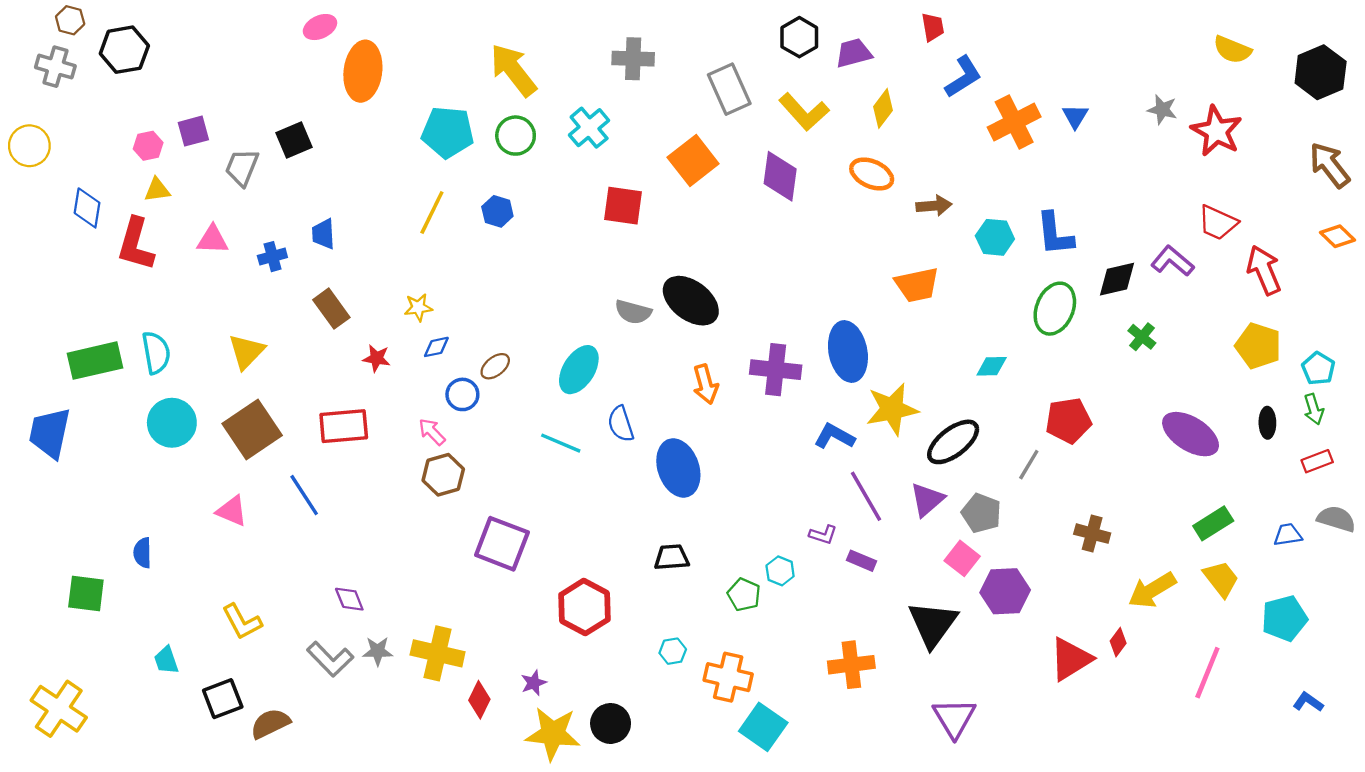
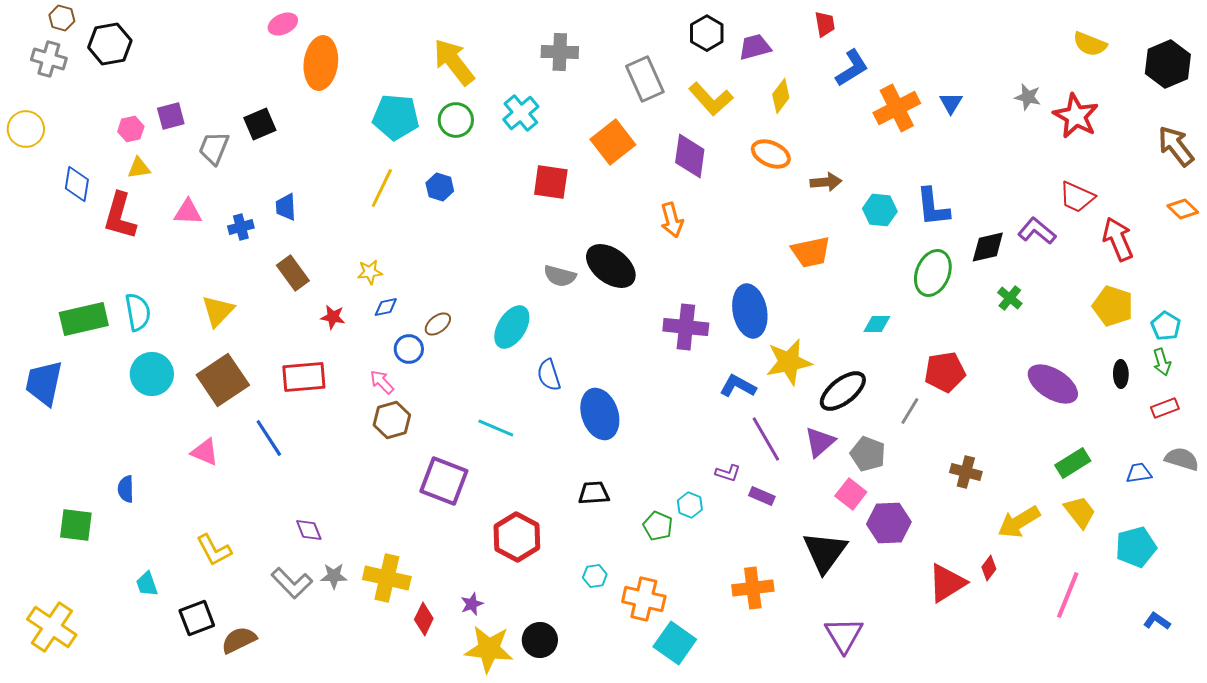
orange arrow: (705, 384) -> (672, 220), moved
cyan line: (561, 443) -> (496, 428), moved

